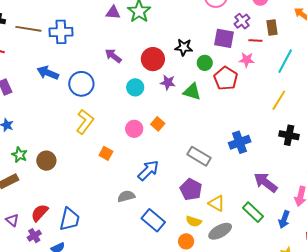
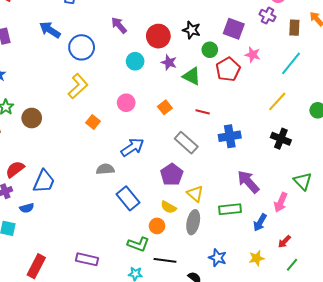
purple cross: (242, 21) -> (267, 16), moved, turned -35
brown rectangle: (272, 28) -> (294, 28), moved
red line: (255, 41) -> (203, 112), moved
orange square: (158, 124) -> (165, 107), moved
green rectangle: (253, 212) -> (230, 209), turned -60
gray ellipse: (220, 231) -> (193, 222), turned -60

